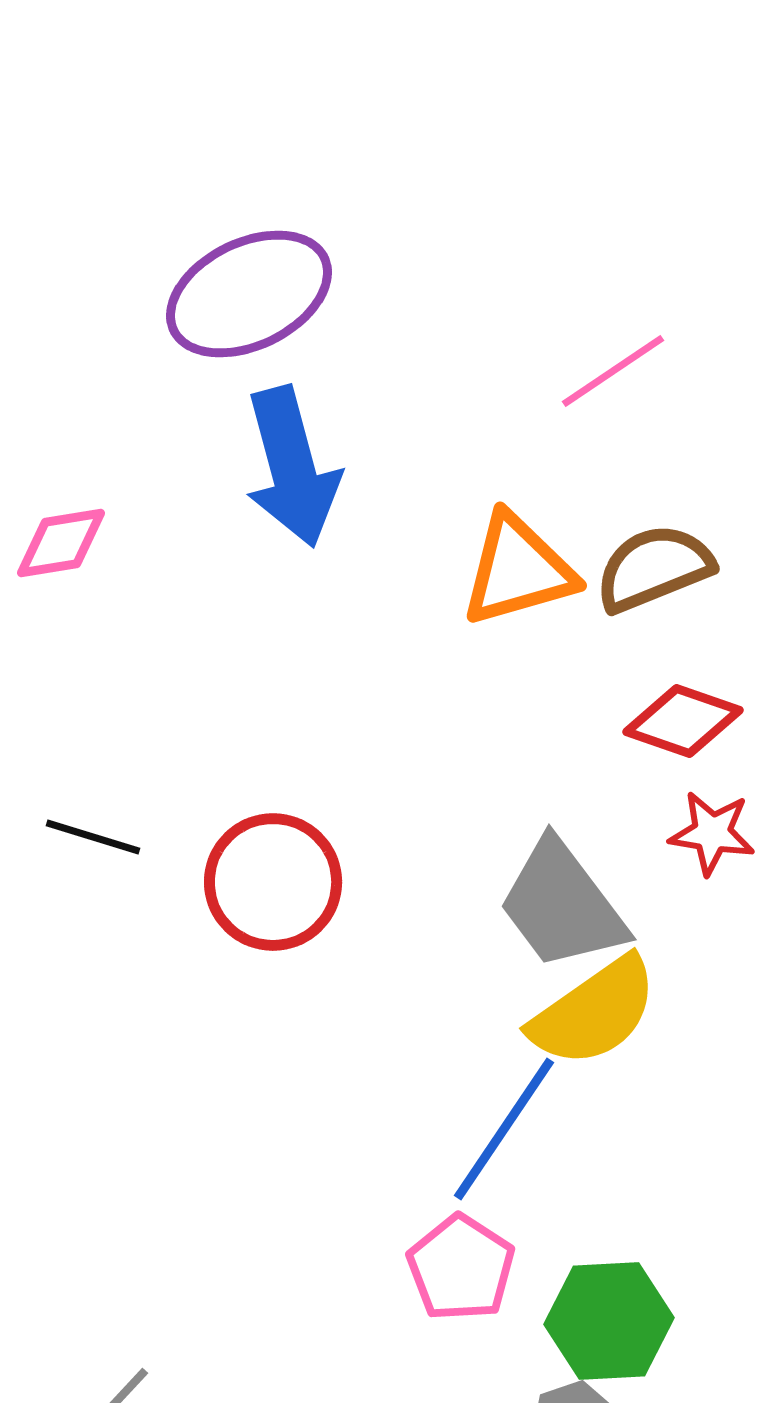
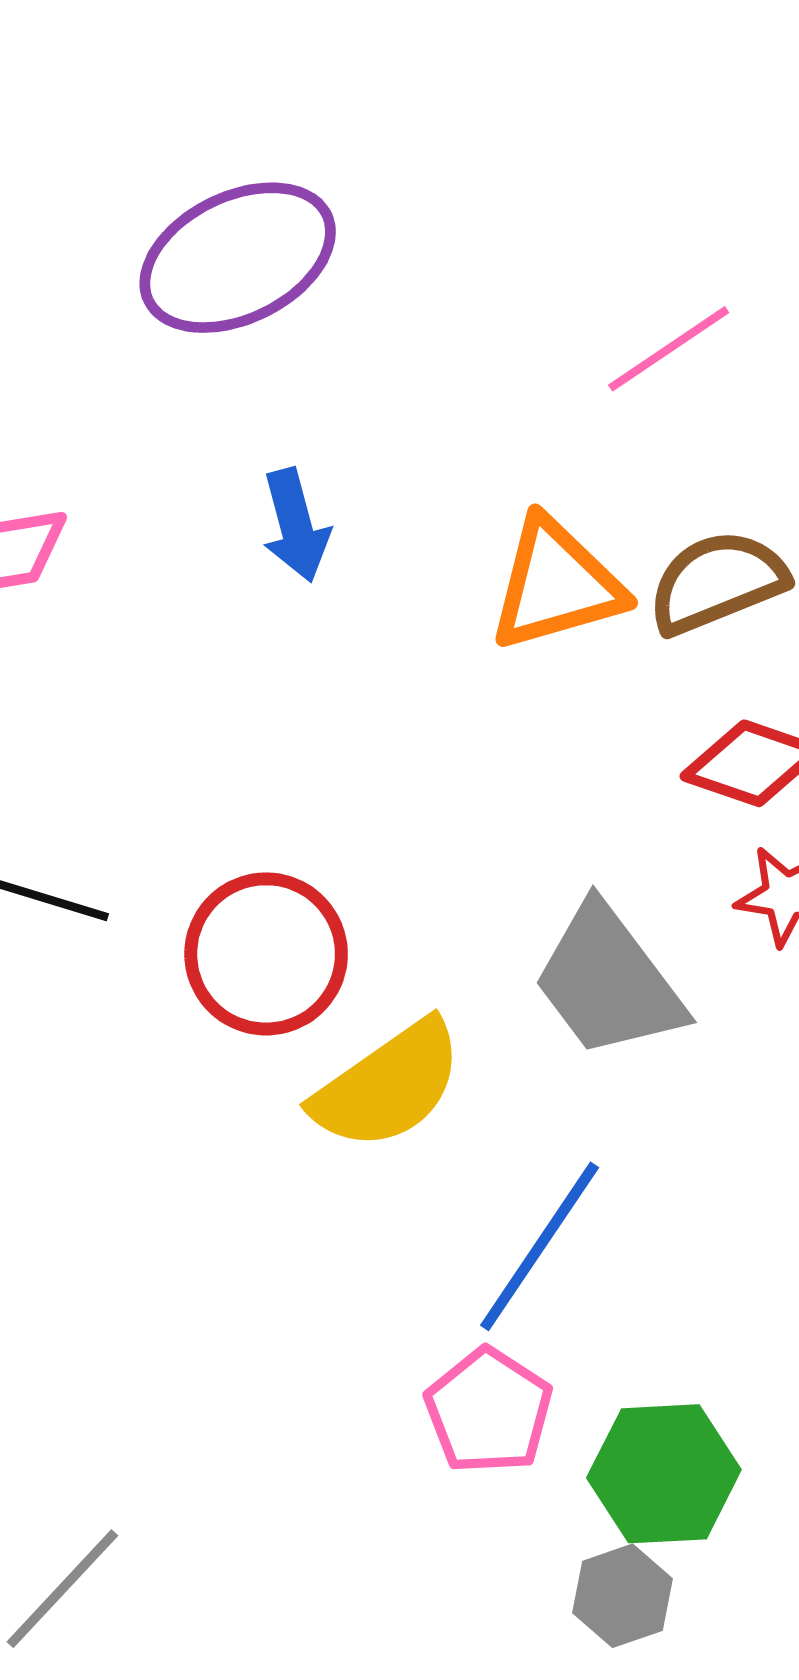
blue arrow: (292, 467) -> (296, 525), moved, size x0.6
yellow semicircle: (594, 1012) -> (388, 1085), moved

